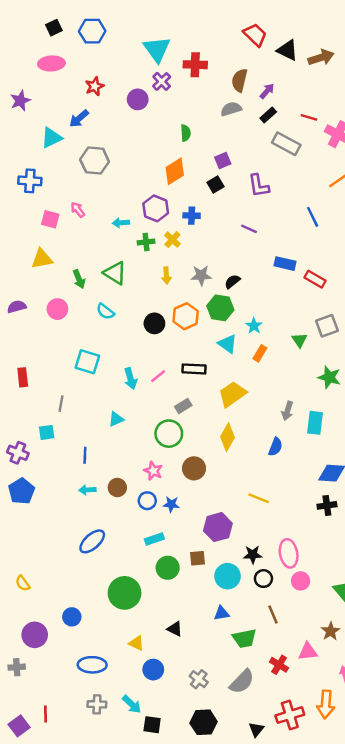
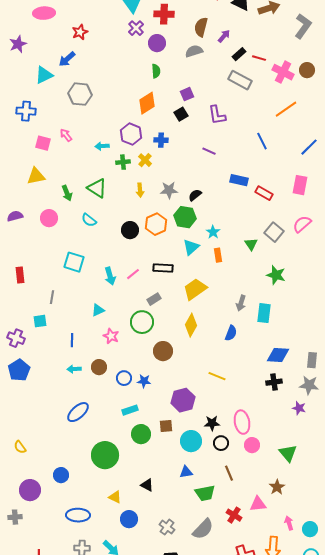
purple circle: (138, 99) -> (157, 43), moved
black rectangle: (268, 115) -> (239, 54), moved
gray square: (327, 326) -> (274, 232), turned -30
cyan triangle: (228, 344) -> (191, 247), turned 42
orange rectangle: (260, 353) -> (218, 255), turned -40
pink star: (153, 471) -> (111, 336), moved

